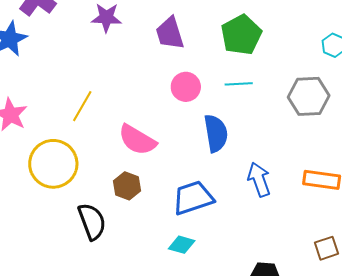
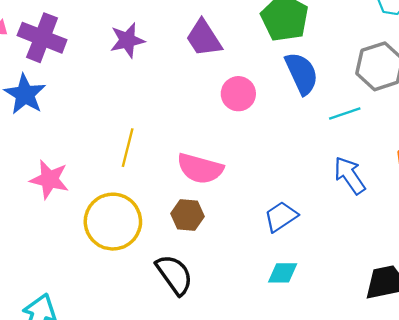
cyan line: (239, 84) -> (345, 114), moved
blue semicircle: (216, 133) -> (302, 73), moved
brown hexagon: (127, 186) -> (188, 215), moved
blue trapezoid: (193, 198) -> (281, 217), size x0.7

